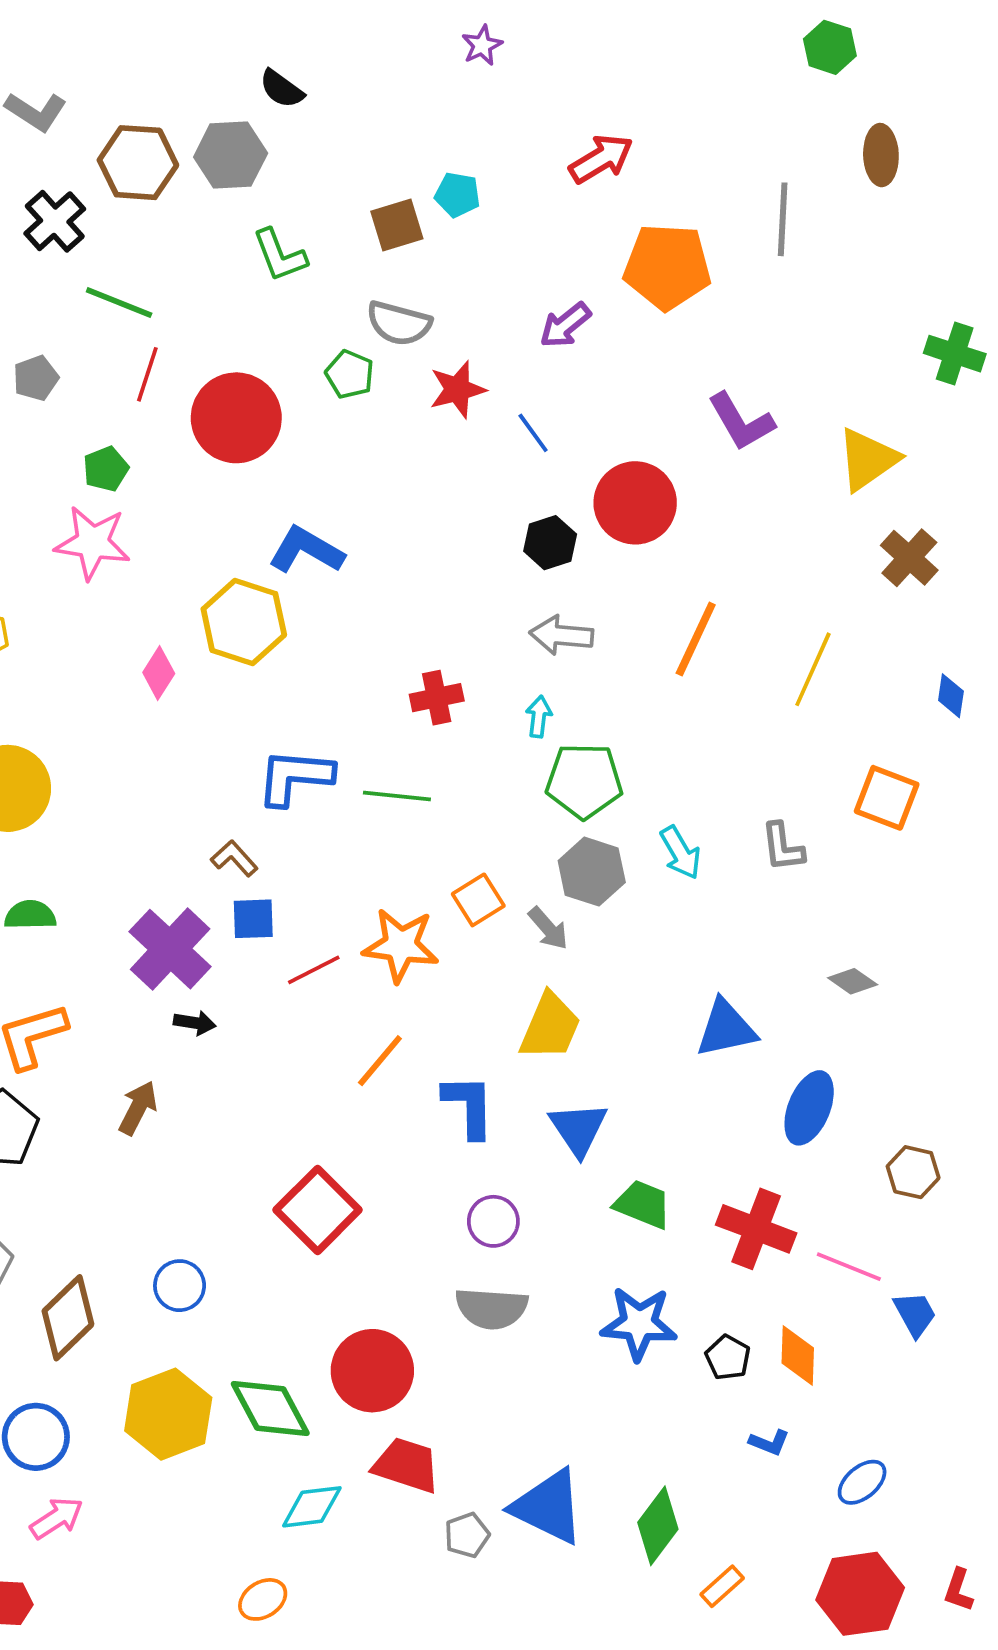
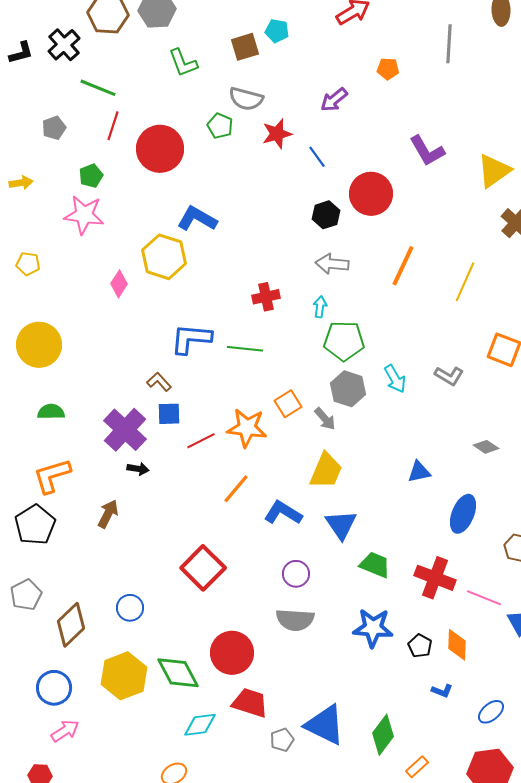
orange pentagon: (667, 267) -> (388, 69), size x0.5
gray L-shape: (783, 847) -> (449, 376), turned -52
blue triangle: (726, 1028) -> (419, 472), size x0.7
blue L-shape: (469, 1106) -> (283, 513), turned -57

